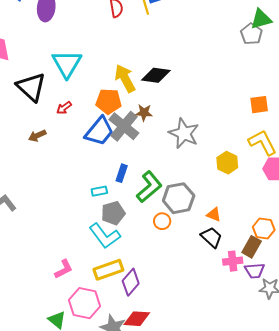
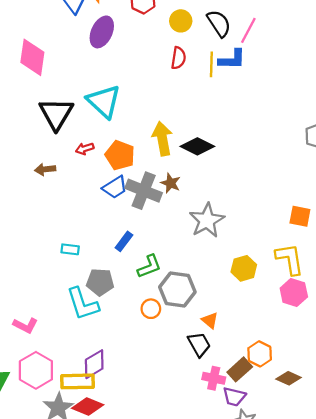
cyan triangle: (67, 64) -> (104, 101), turned -36
orange pentagon: (109, 101) -> (120, 155), moved
gray cross: (124, 126) -> (144, 191), turned -36
blue trapezoid: (99, 131) -> (115, 187), size x0.7
green L-shape: (149, 187) -> (149, 266), size x0.7
cyan rectangle: (99, 191) -> (70, 249), moved
pink L-shape: (64, 269) -> (25, 325), turned 35
yellow rectangle: (108, 270) -> (77, 381), moved

